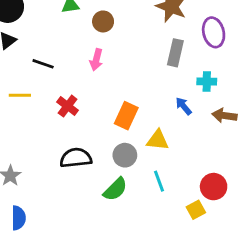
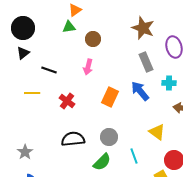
gray rectangle: (175, 53) -> (146, 62), turned -36
blue arrow: (184, 106) -> (140, 91), moved, size x1.5
orange rectangle: (126, 116) -> (110, 97), moved
yellow triangle: (158, 140) -> (157, 132), moved, turned 30

